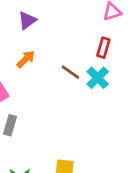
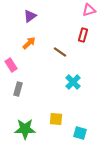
cyan cross: (98, 78) -> (73, 82), moved

